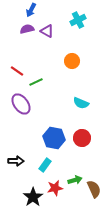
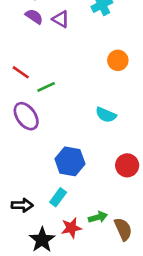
purple semicircle: (27, 29) -> (34, 16), turned 48
orange circle: (72, 61) -> (118, 60), moved
red circle: (82, 138) -> (127, 165), moved
black arrow: (16, 161) -> (22, 205), moved

